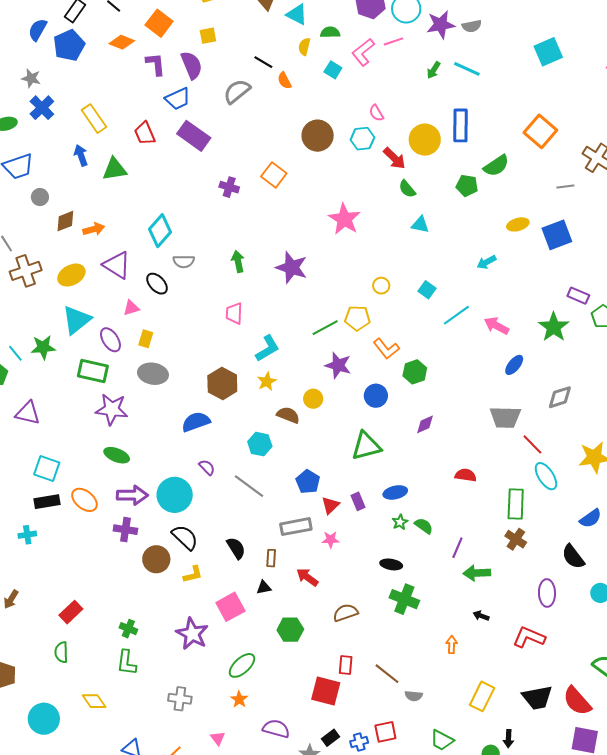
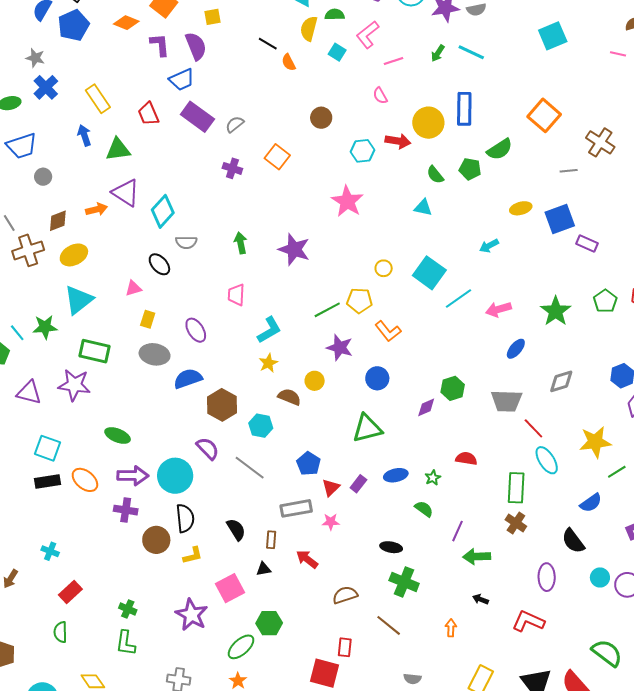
pink line: (393, 41) -> (394, 61), moved
yellow semicircle: (304, 47) -> (309, 29), size x1.4
gray semicircle: (237, 91) -> (235, 124), moved, size x0.7
brown circle: (318, 136) -> (321, 118), size x0.7
cyan hexagon: (362, 139) -> (363, 151), moved
red arrow: (394, 158) -> (398, 141), turned -35
green semicircle: (407, 189) -> (435, 175), moved
brown diamond: (65, 221) -> (58, 221), moved
purple triangle: (117, 265) -> (126, 193), moved
cyan square: (427, 290) -> (429, 273), size x1.8
purple rectangle: (578, 296) -> (587, 244), moved
pink arrow: (496, 326) -> (498, 309), turned -45
purple ellipse: (110, 340) -> (196, 330), moved
green hexagon: (415, 372) -> (453, 388), moved
brown hexagon: (222, 384) -> (222, 405), moved
purple star: (112, 409) -> (74, 385), moved
blue semicircle: (196, 422) -> (188, 379), moved
purple semicircle: (207, 467) -> (208, 448), size x1.4
purple rectangle: (358, 501) -> (358, 484), turned 60
green star: (400, 522) -> (433, 478), moved
cyan cross: (27, 535) -> (50, 551), moved, turned 30
black semicircle: (185, 537) -> (185, 518), turned 40
green hexagon: (290, 630) -> (269, 623), moved
brown line: (387, 674) -> (389, 625), moved

